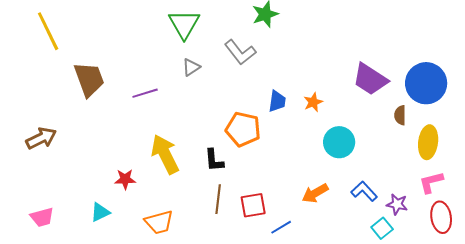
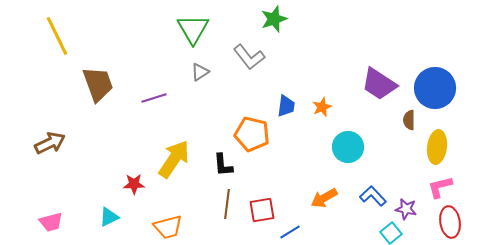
yellow arrow: (165, 154) -> (174, 159), turned 60

